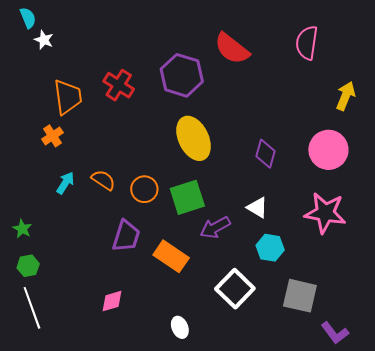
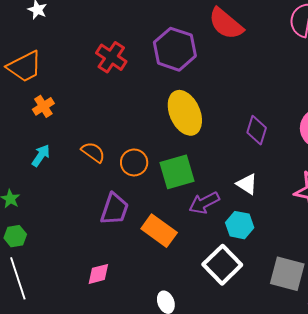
orange trapezoid: (68, 97) -> (25, 67), moved, turned 69
cyan arrow: (65, 183) -> (41, 156), moved
cyan hexagon: (270, 248) -> (240, 225), moved

